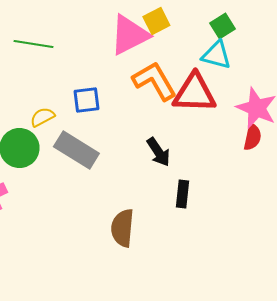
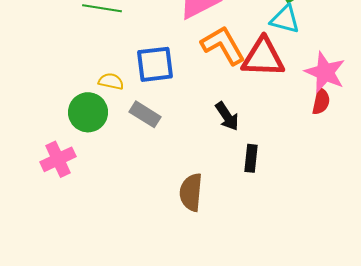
blue square: (86, 100) -> (155, 64), size x1.4
yellow semicircle: (42, 117) -> (111, 81), turned 40
gray rectangle: (76, 150) -> (145, 114), size x0.7

